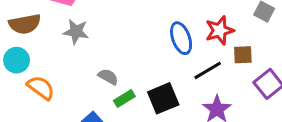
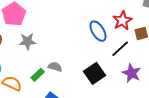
green rectangle: (124, 98) -> (38, 75), moved

